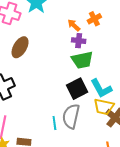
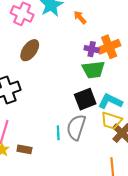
orange cross: (94, 19) -> (109, 47), moved, size x1.5
orange arrow: (74, 25) -> (80, 17), moved
cyan L-shape: (101, 88) -> (110, 101), turned 140

